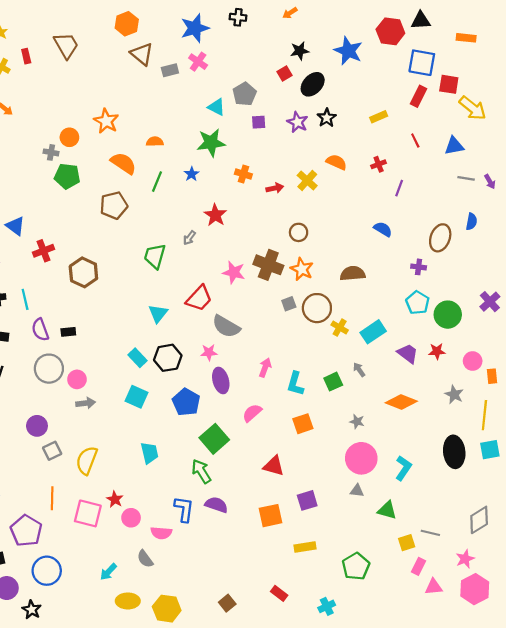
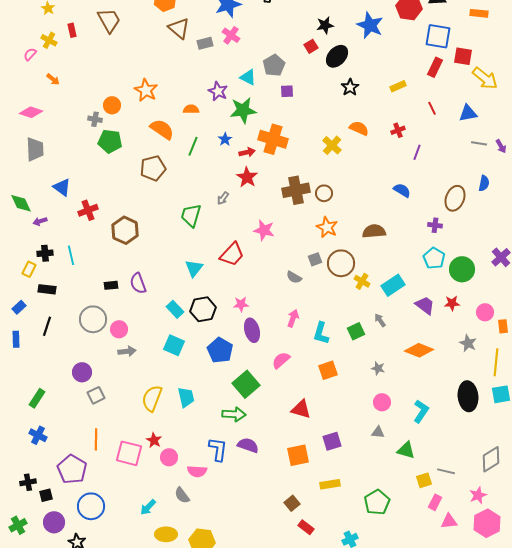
purple star: (297, 122) -> (218, 91), moved
orange cross: (243, 174) -> (273, 139), size x1.8
red arrow: (275, 188) -> (247, 152), moved
brown cross: (268, 265) -> (296, 190), moved, turned -32
gray semicircle: (226, 326) -> (294, 277), moved, size x0.6
purple semicircle: (40, 330) -> (138, 283), moved
pink circle: (361, 458) -> (382, 402), size x0.6
yellow semicircle: (87, 460) -> (152, 398), moved
green arrow: (201, 471) -> (234, 414), turned 125
brown square: (227, 603) -> (292, 503), moved

